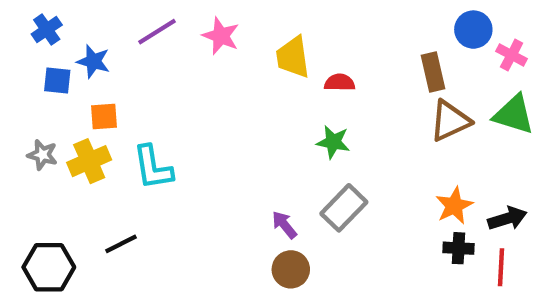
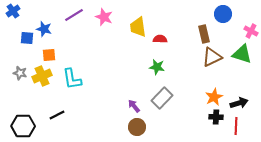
blue cross: (47, 30) -> (13, 11), moved
pink cross: (512, 55) -> (251, 31), moved

